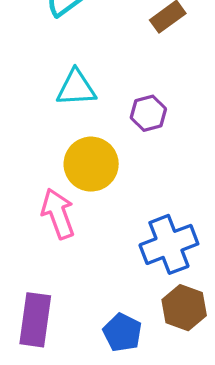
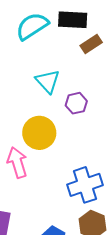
cyan triangle: (76, 88) -> (48, 81), moved, turned 48

